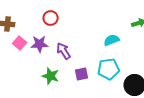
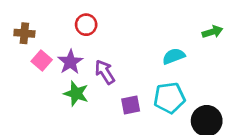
purple star: (40, 44) -> (70, 62), turned -30
green star: (51, 76) -> (76, 94), moved

